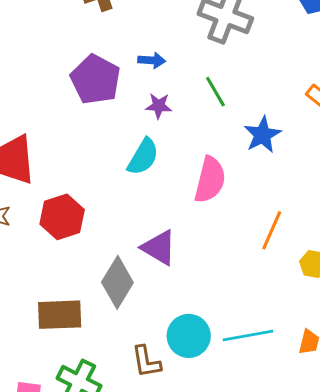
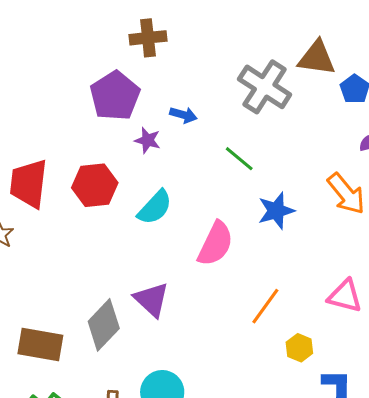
purple pentagon: (95, 79) -> (115, 96), moved
green line: (215, 92) -> (239, 159), turned -32
purple star: (159, 106) -> (148, 140), moved
red hexagon: (62, 217) -> (95, 185), moved

